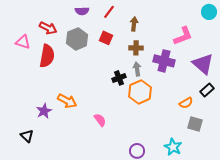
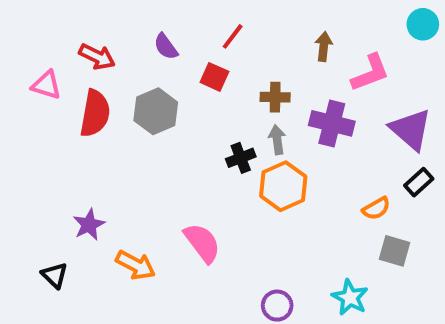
purple semicircle: (82, 11) -> (166, 47), moved, turned 56
red line: (109, 12) -> (233, 36), moved
brown arrow: (134, 24) -> (324, 47), moved
gray hexagon: (77, 39) -> (156, 111), moved
orange arrow: (67, 101) -> (135, 265), moved
pink semicircle: (100, 120) -> (202, 243), size x1.5

